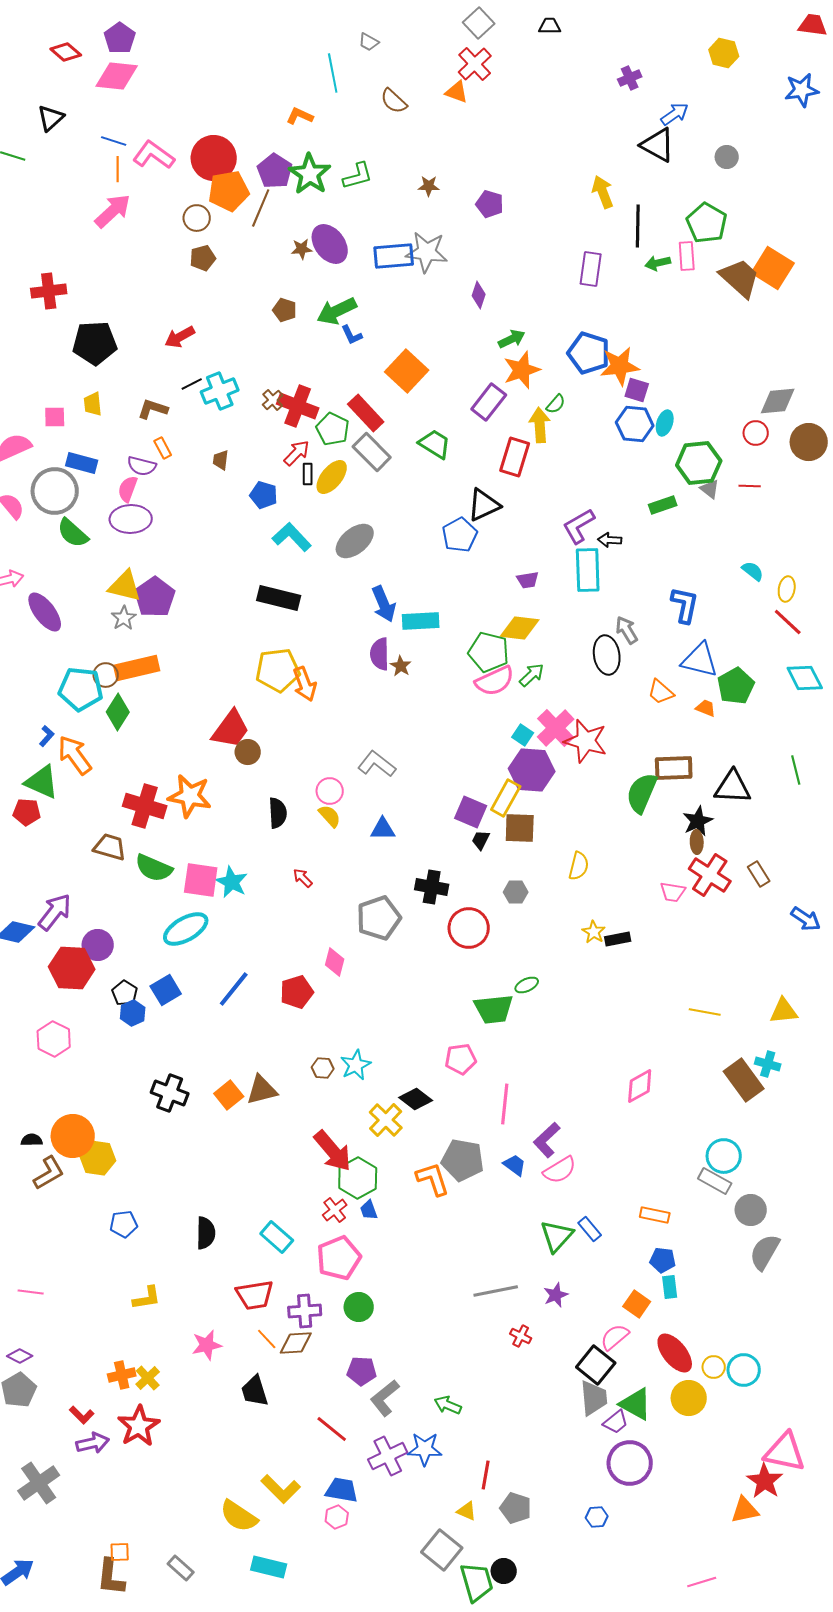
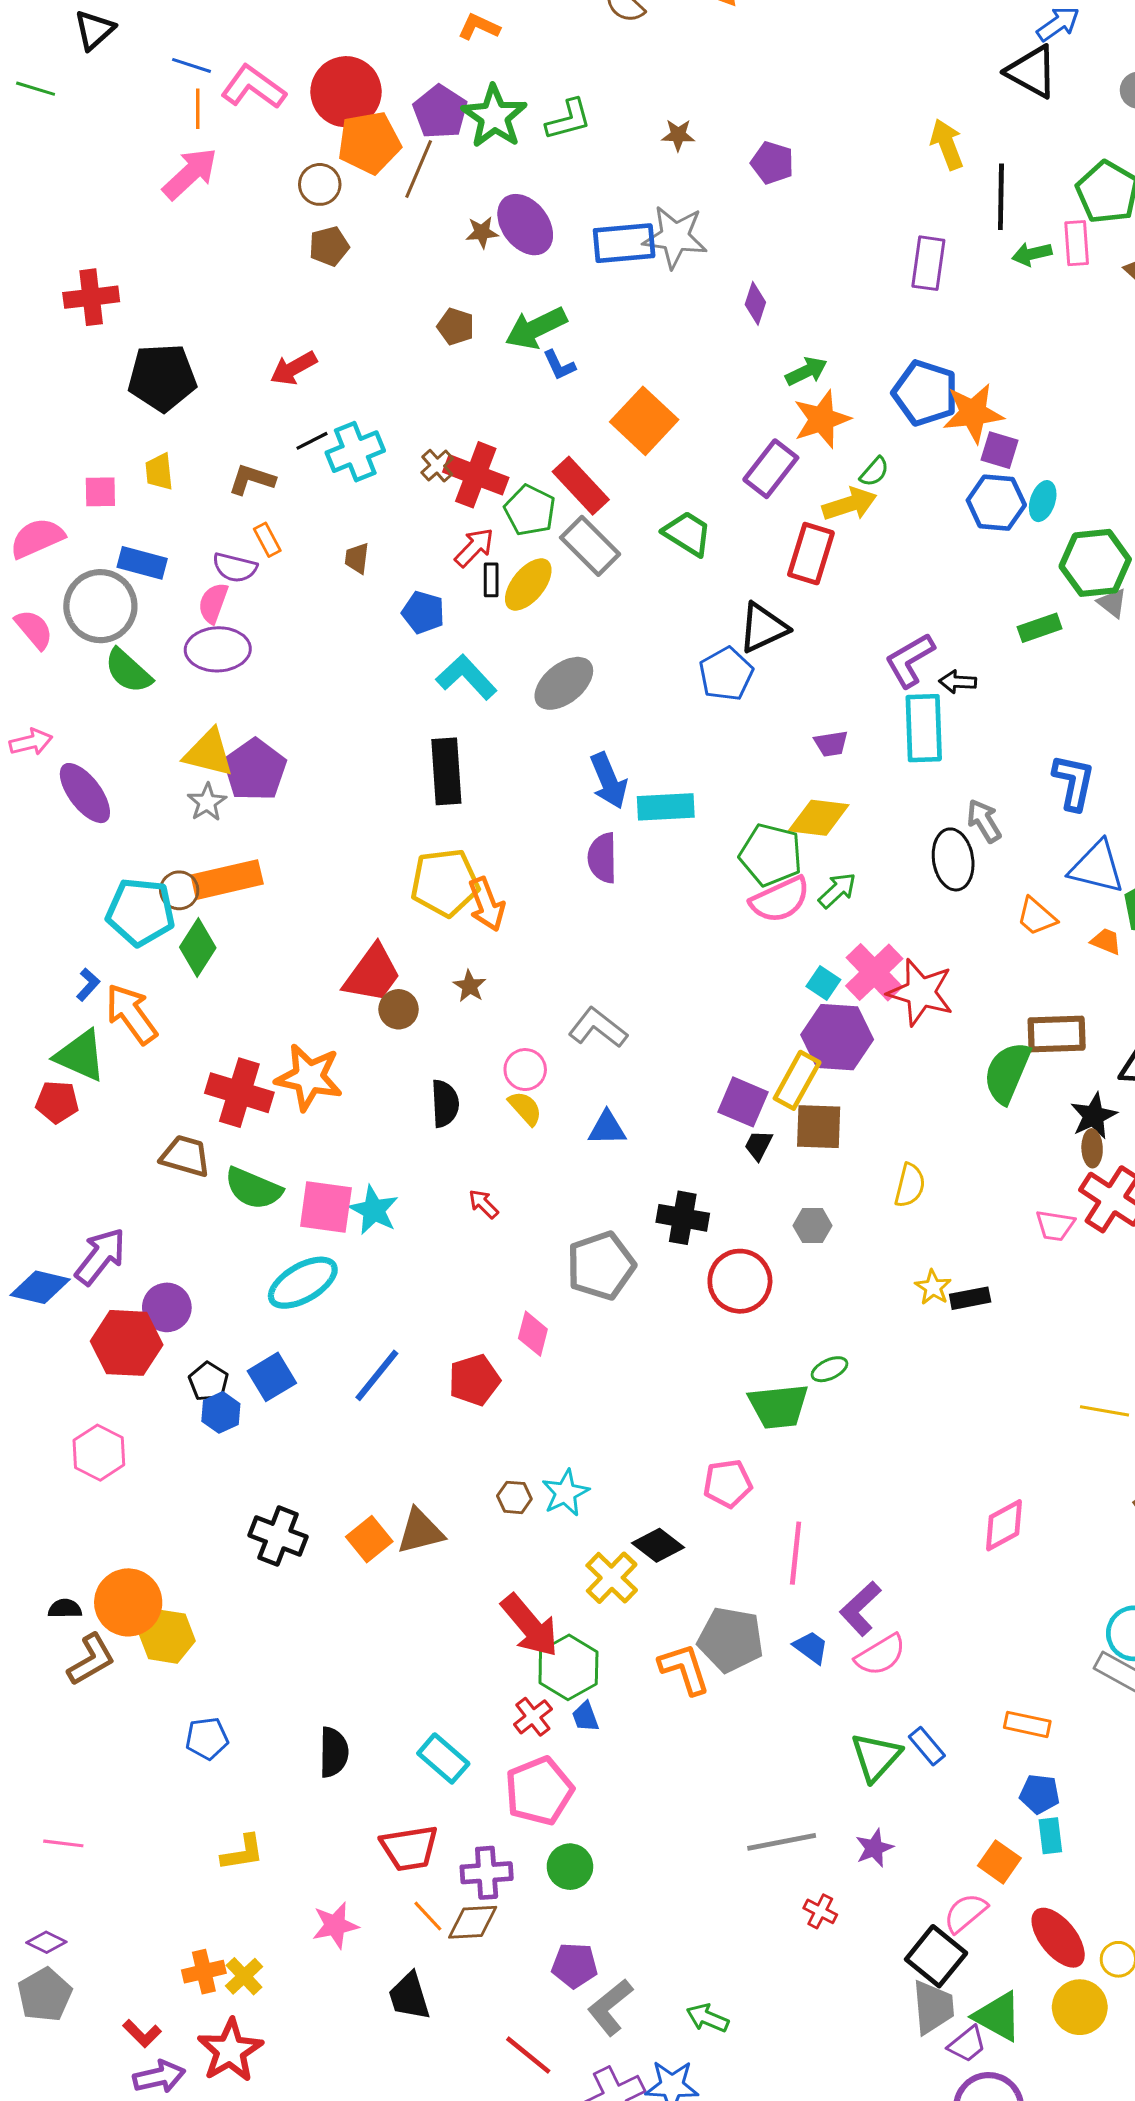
yellow arrow: (540, 425) -> (850, 504), turned 76
black rectangle: (279, 598) -> (446, 771), turned 72
brown star: (401, 666) -> (470, 986), moved

